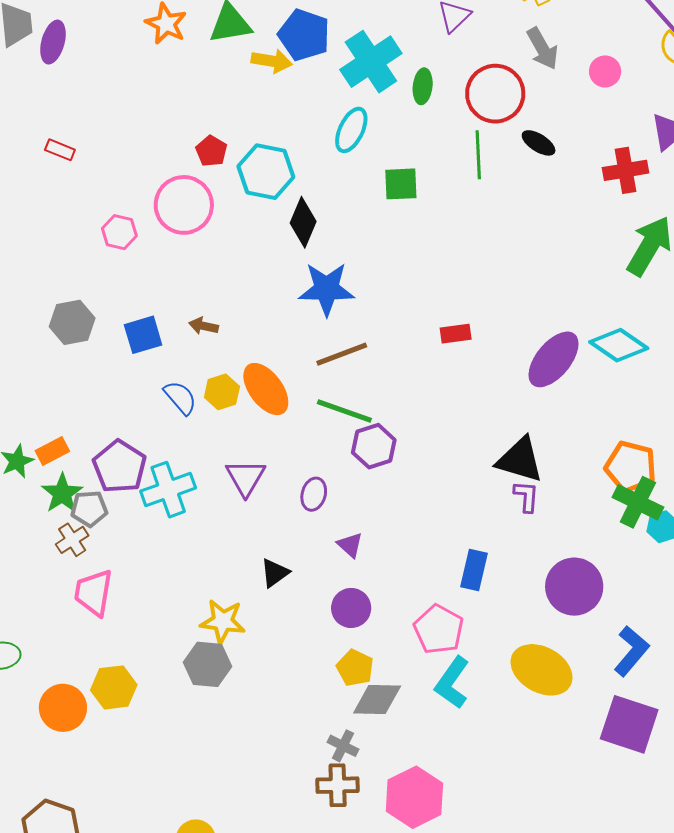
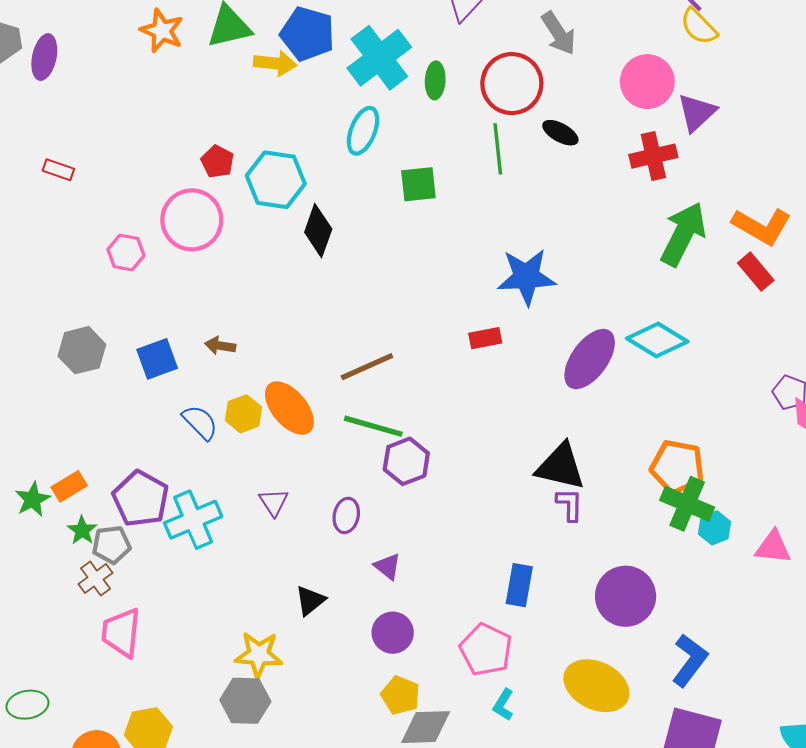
pink circle: (605, 71) -> (647, 82), moved, size x1.6
blue star: (326, 289) -> (526, 277), moved
purple triangle: (245, 478) -> (274, 502), size x0.7
green star: (62, 493) -> (82, 530), size x0.7
cyan L-shape: (452, 683) -> (503, 705), size x0.6

